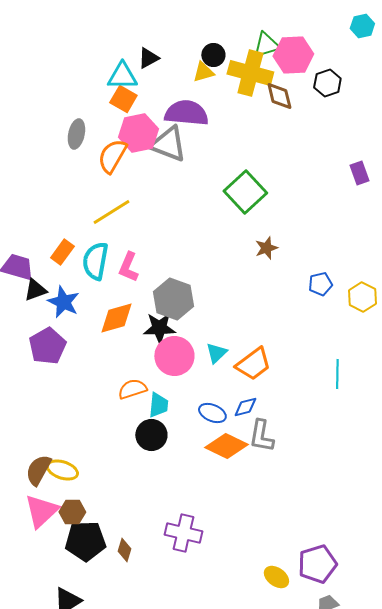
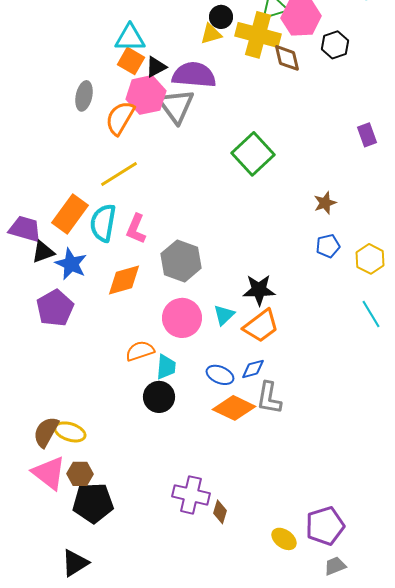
black triangle: (148, 58) -> (156, 67), moved
gray triangle: (168, 144) -> (176, 106), turned 33
brown star: (266, 248) -> (325, 203), moved
orange rectangle: (62, 252) -> (70, 214), size x1.5
black star: (159, 328) -> (259, 290), moved
cyan line: (337, 374) -> (371, 314), moved, turned -32
pink triangle: (41, 511) -> (49, 473), turned -39
brown diamond: (124, 550) -> (220, 512), moved

